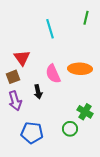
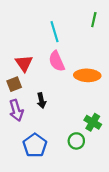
pink semicircle: (53, 74) -> (57, 61), moved
blue pentagon: (32, 133) -> (35, 145), turned 30

